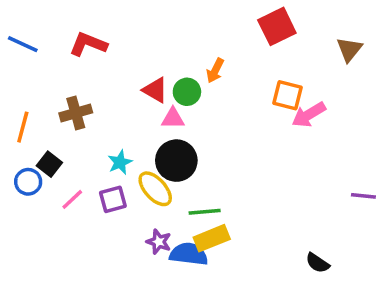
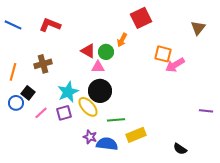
red square: (277, 26) -> (141, 18), moved
cyan star: (120, 162) -> (68, 92), size x1.5
yellow rectangle: (212, 238) -> (136, 135), moved

